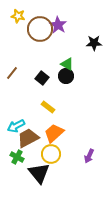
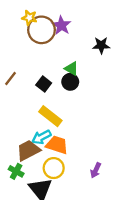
yellow star: (18, 16) -> (29, 18), moved
yellow rectangle: (48, 107) -> (50, 116), size x1.5
cyan arrow: (16, 126) -> (41, 137), moved
orange trapezoid: (54, 133) -> (57, 145), turned 60

